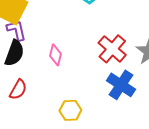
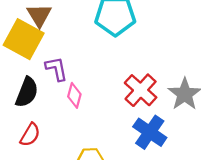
purple L-shape: (17, 30) -> (56, 69), moved

